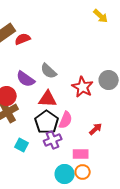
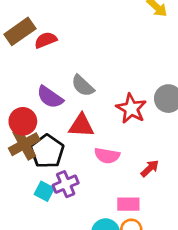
pink semicircle: (66, 120) -> (107, 156), turned 78
black pentagon: (47, 122) -> (47, 151), moved
purple cross: (53, 140) -> (66, 184), moved

